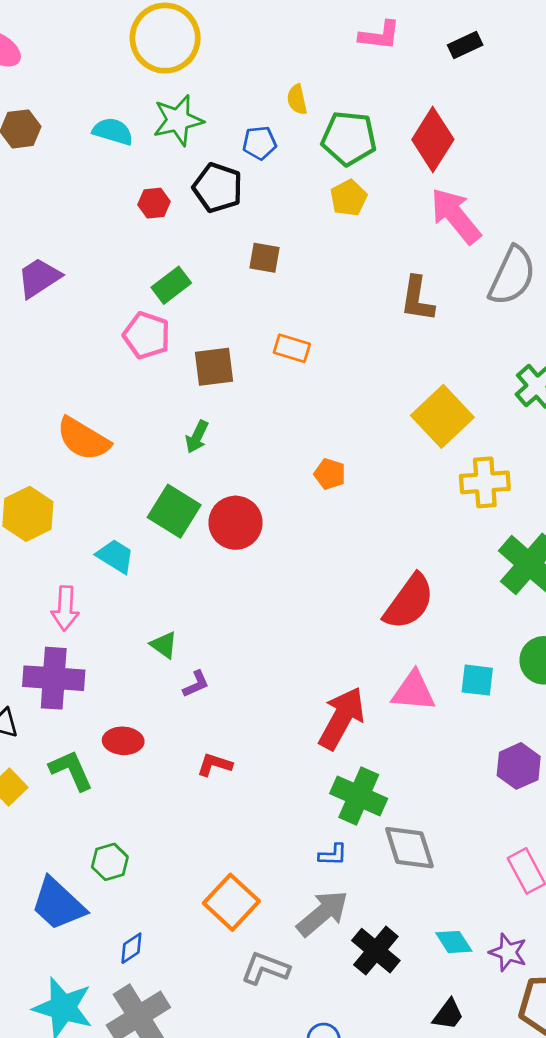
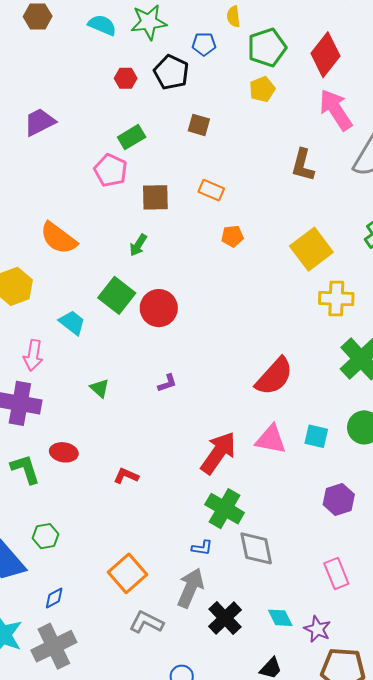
green pentagon: (349, 138) -> (267, 48), turned -30
orange pentagon: (330, 474) -> (232, 236), moved, turned -30
purple L-shape: (196, 684) -> (167, 383), moved
gray arrow: (323, 913) -> (190, 588), turned -33

